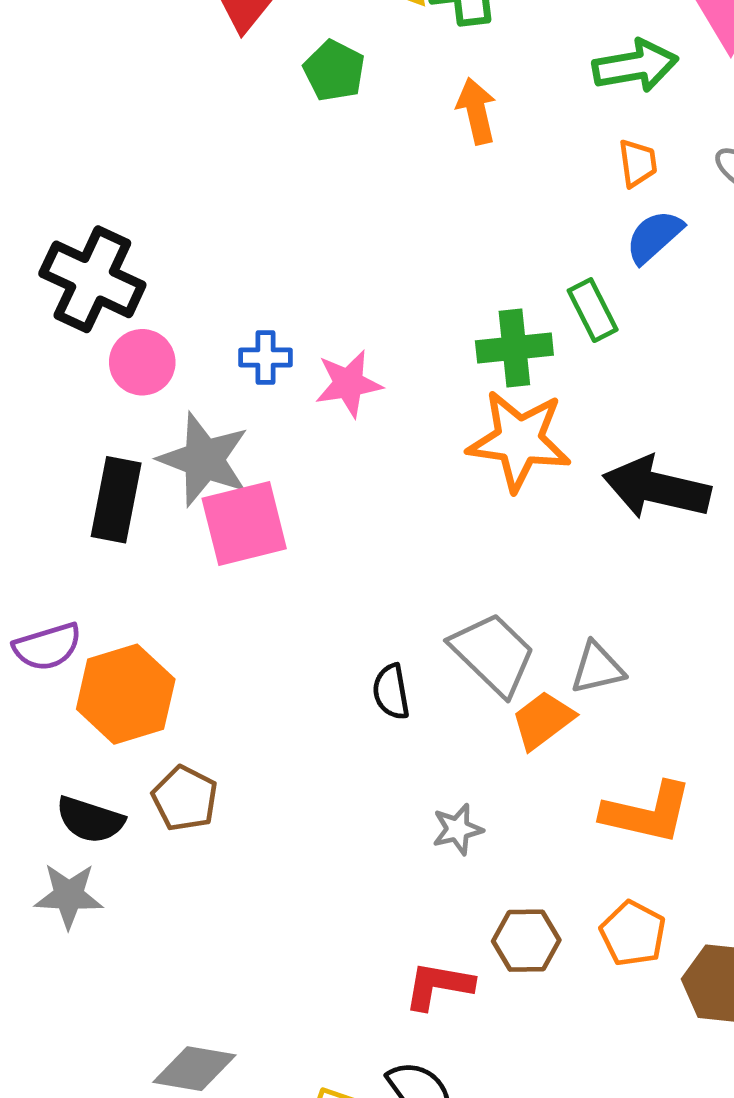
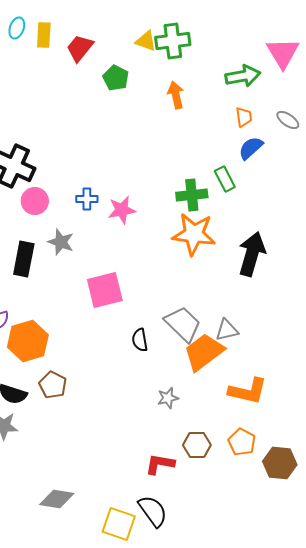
gray star: (204, 459) -> (61, 242), size x0.7
black arrow: (657, 488) -> (252, 254), turned 93
pink square: (244, 523) -> (105, 290), moved
orange trapezoid: (543, 720) -> (204, 352), size x1.5

